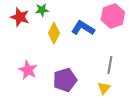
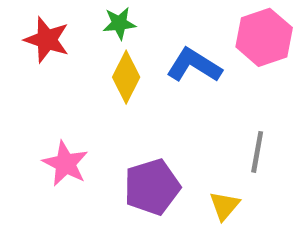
green star: (42, 10) -> (119, 23), moved
yellow triangle: (104, 88) -> (224, 206), moved

